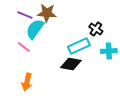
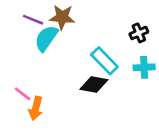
black cross: (96, 29) -> (139, 33), moved, turned 32
cyan rectangle: (79, 46) -> (104, 61), turned 70
pink line: (24, 47) -> (22, 94), moved

